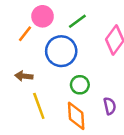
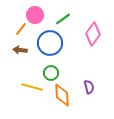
brown arrow: (24, 76) -> (20, 50), moved
green circle: (80, 85) -> (51, 73), moved
yellow line: (39, 106) -> (32, 87), turned -55

